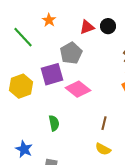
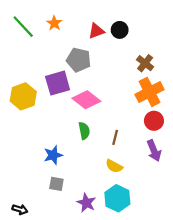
green line: (23, 37) -> (23, 27), moved
gray pentagon: (71, 53) -> (79, 60), turned -30
green semicircle: (54, 123) -> (84, 131), moved
blue star: (24, 149) -> (53, 155), moved, turned 30

